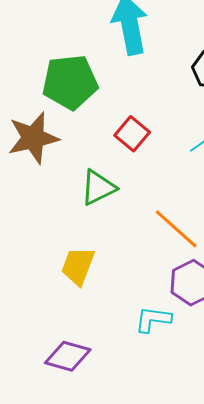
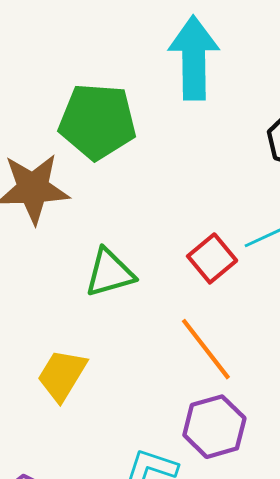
red square: (132, 134) -> (212, 258), moved

